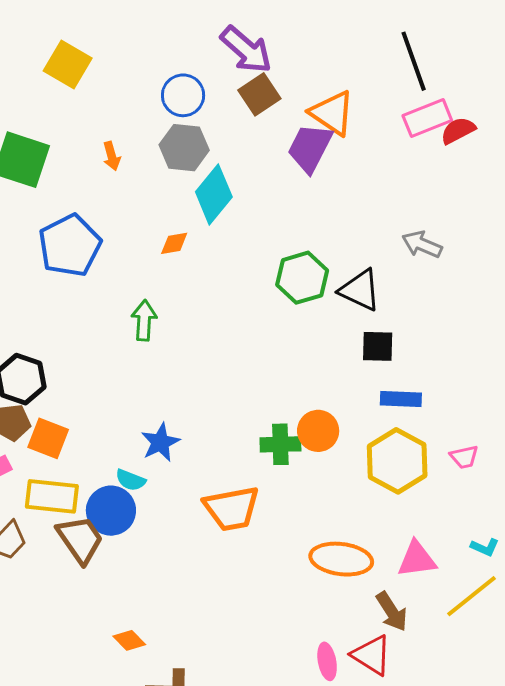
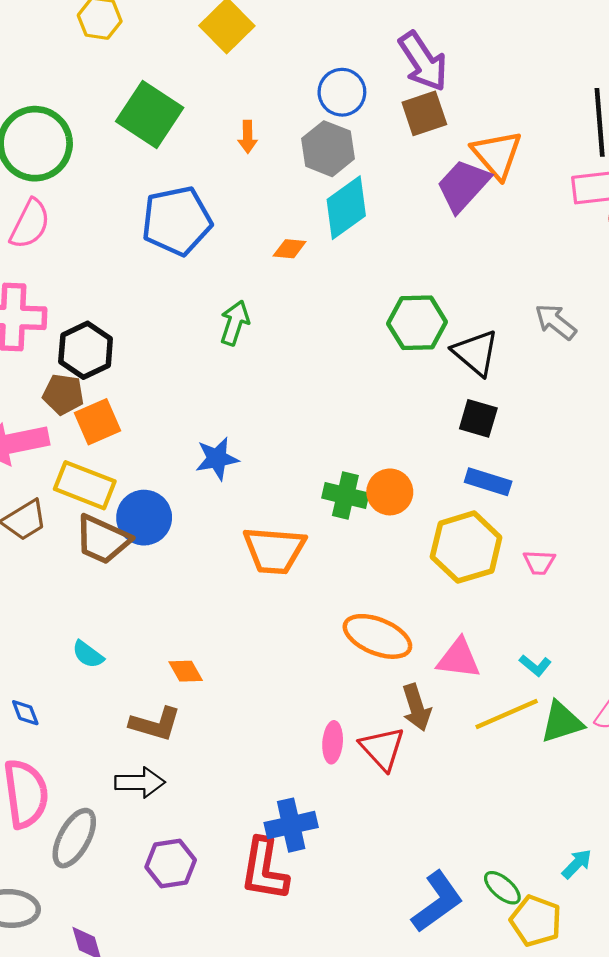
orange square: (48, 438) -> (97, 422), turned 30
cyan semicircle: (131, 480) -> (88, 654), moved
brown trapezoid: (80, 539) -> (103, 540), turned 134
orange diamond: (129, 640) -> (186, 671), moved

